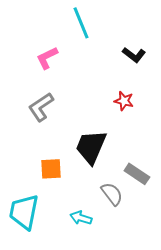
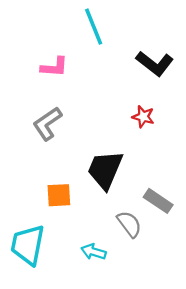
black L-shape: (134, 55) -> (155, 64), size x1.4
pink L-shape: (47, 58) -> (54, 67), turned -150

